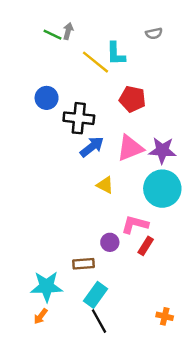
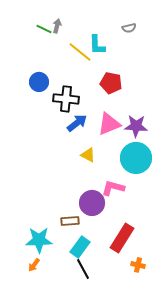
purple circle: (110, 242) -> (92, 203), size x1.6
red rectangle: (146, 246) -> (122, 238), moved, size x1.8

